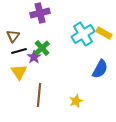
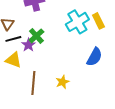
yellow rectangle: (104, 33) -> (98, 21), turned 35
yellow triangle: (19, 72) -> (13, 60), turned -36
yellow star: (76, 101) -> (62, 82), moved

